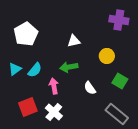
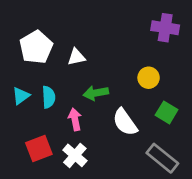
white triangle: (74, 41) -> (76, 57), moved
cyan semicircle: (35, 70) -> (49, 97), turned -42
white semicircle: (90, 88) -> (125, 122), size x1.5

